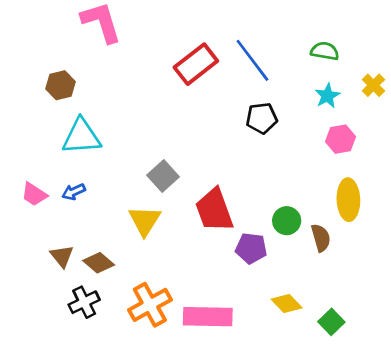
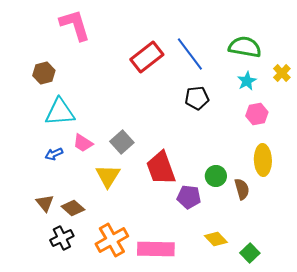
green semicircle: (325, 51) -> (245, 47), size x1.5
pink trapezoid: (34, 194) -> (83, 143), moved

